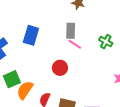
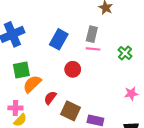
blue rectangle: (31, 35) -> (59, 39), moved
pink line: (75, 44) -> (93, 49), turned -40

